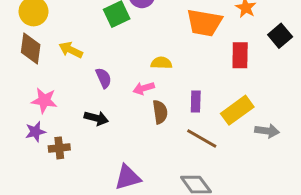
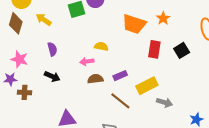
black square: (280, 36) -> (182, 50), moved
yellow arrow: (71, 50) -> (44, 19), moved
purple semicircle: (104, 78) -> (52, 49), moved
purple rectangle: (196, 101) -> (120, 76), turned 56
brown semicircle: (160, 112) -> (95, 79), turned -98

